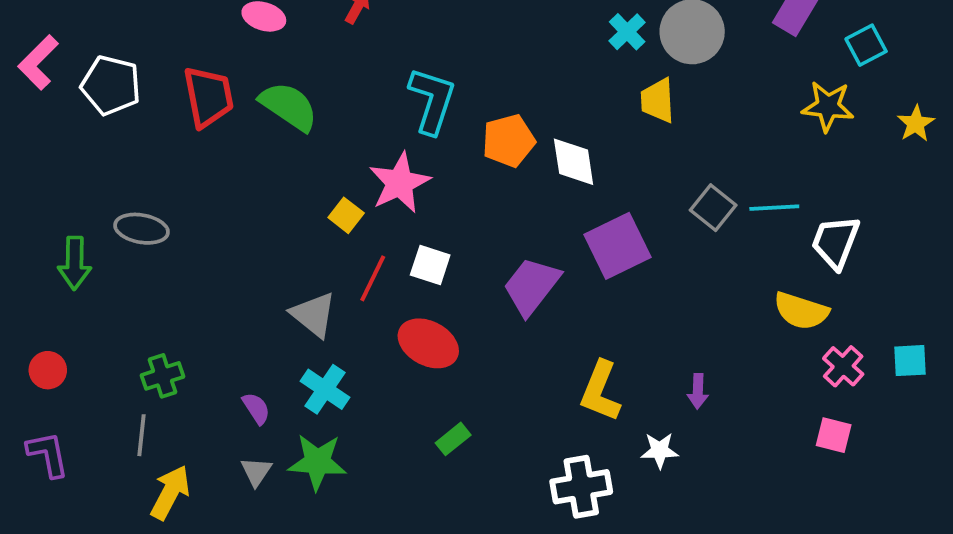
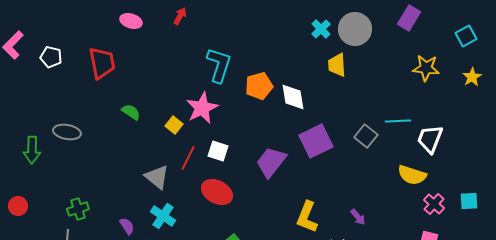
cyan square: (866, 45) -> (466, 36), moved
white pentagon: (111, 85) -> (51, 57), size x0.7
green semicircle: (289, 106) -> (131, 112), moved, size x0.6
gray square: (713, 208) -> (366, 136), moved
purple arrow: (698, 391) -> (358, 217), turned -42

